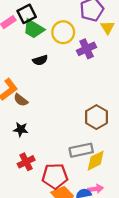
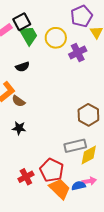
green trapezoid: (34, 29) -> (29, 35), turned -150
black semicircle: (40, 60) -> (22, 67), moved
red cross: (26, 162) -> (26, 177), moved
red pentagon: (55, 176) -> (52, 170), turned 30

